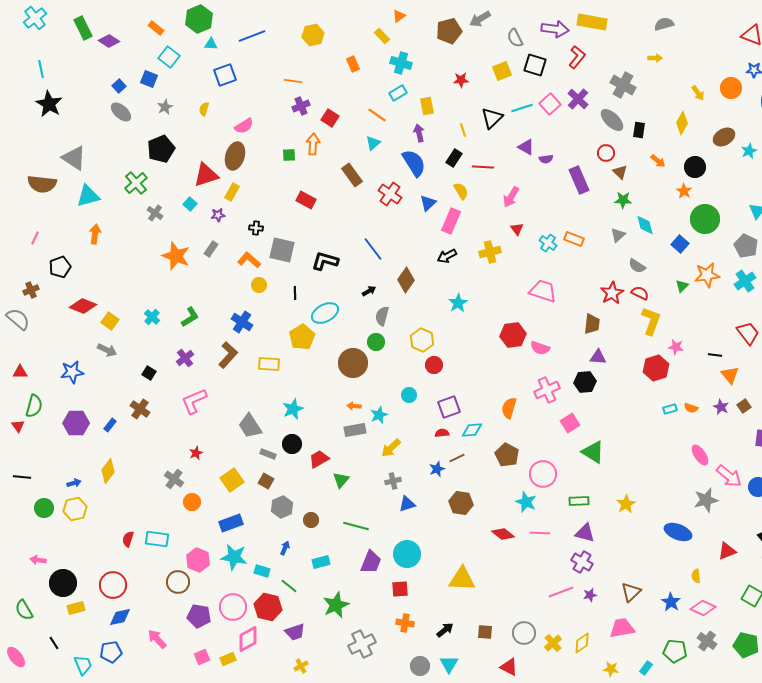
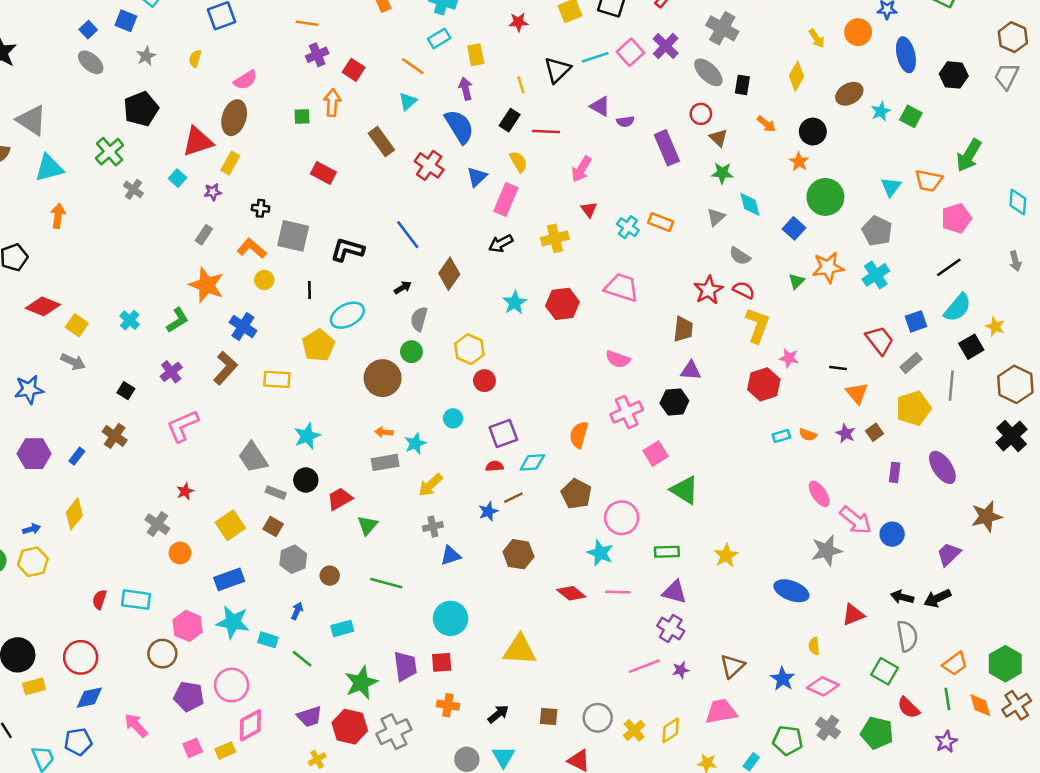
orange star: (176, 256) -> (206, 285), moved
red hexagon: (513, 335) -> (562, 304), moved
purple trapezoid: (371, 562) -> (405, 666), moved, turned -30
red hexagon: (268, 607) -> (350, 727), moved

